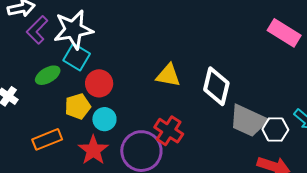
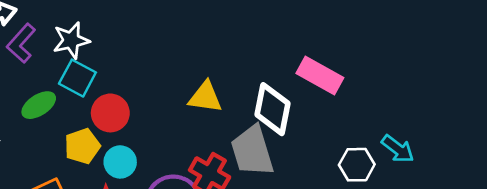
white star: (73, 30) -> (71, 40), size x0.7
pink rectangle: (284, 33) -> (320, 76), moved
gray trapezoid: (248, 121) -> (252, 151), moved, turned 51

